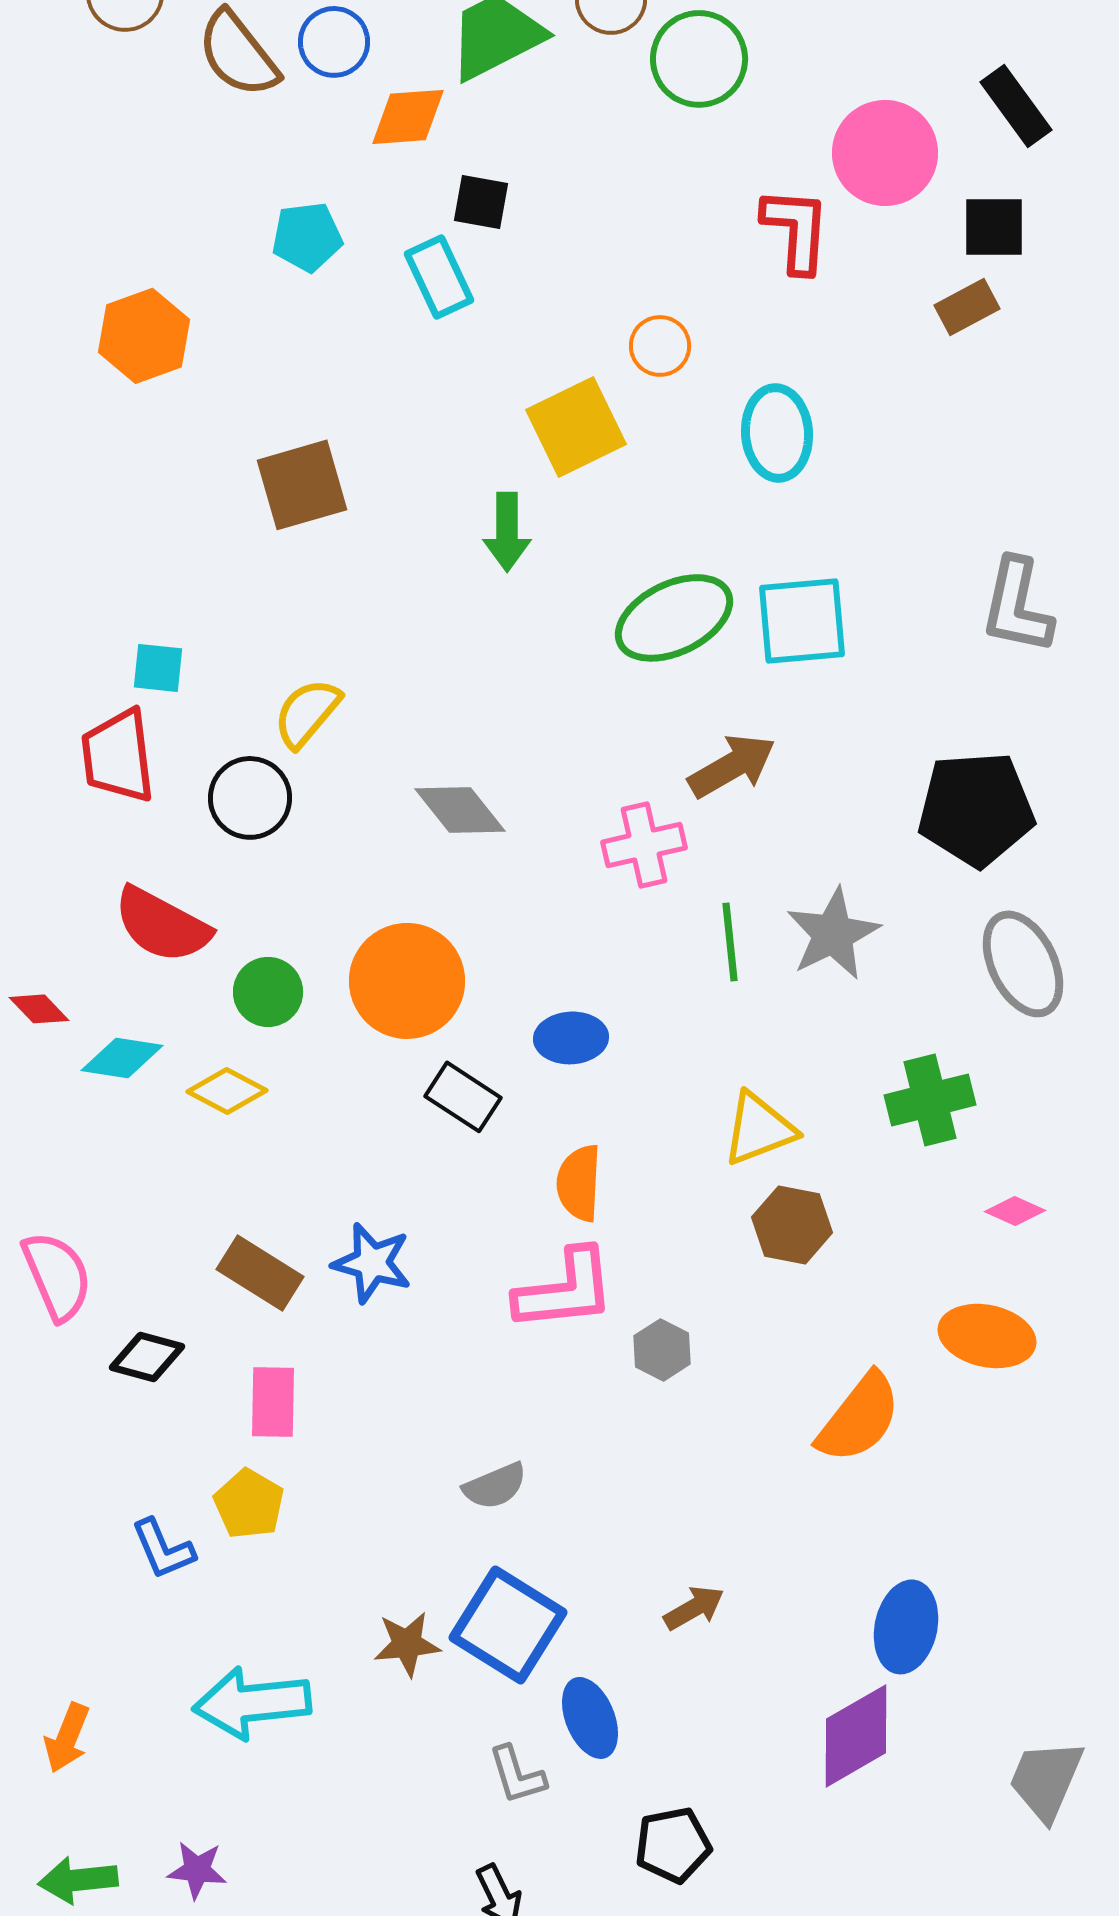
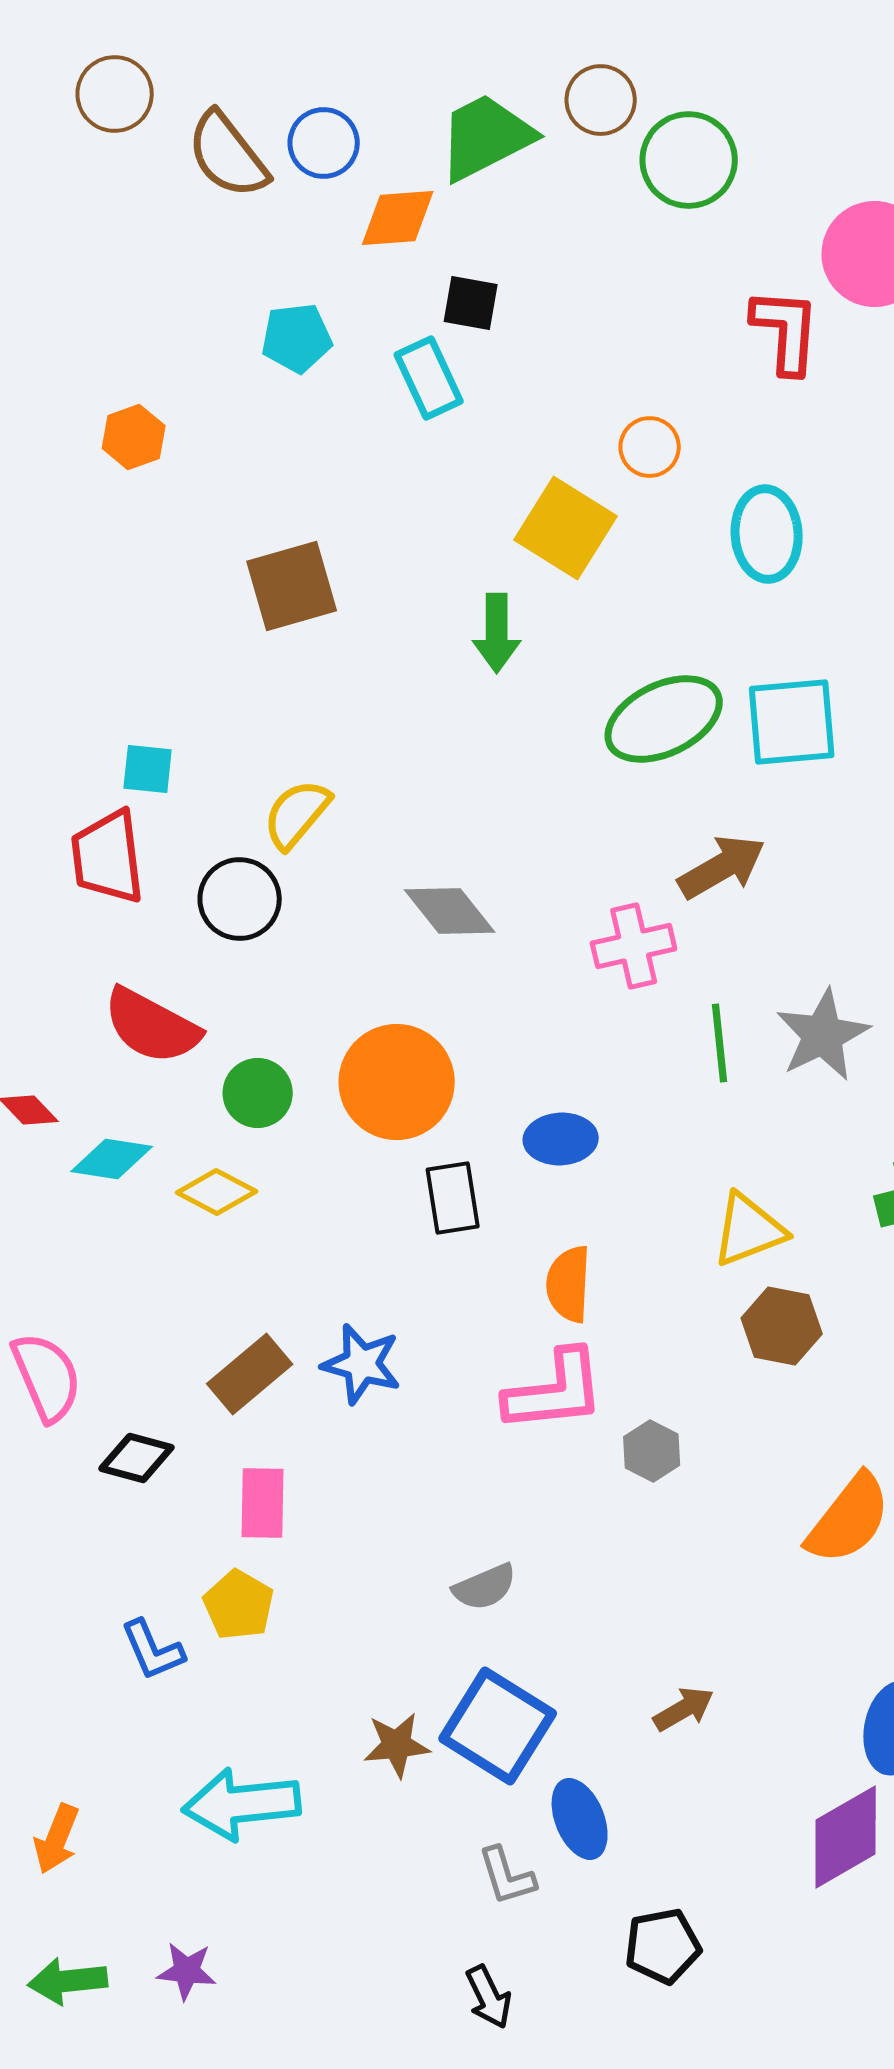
orange hexagon: (144, 336) -> (134, 437), size x0.7
yellow square: (576, 427) -> (566, 528), turned -32
black rectangle: (463, 1097) -> (453, 1198), turned 48
brown rectangle: (260, 1273) -> (250, 1374), turned -72

